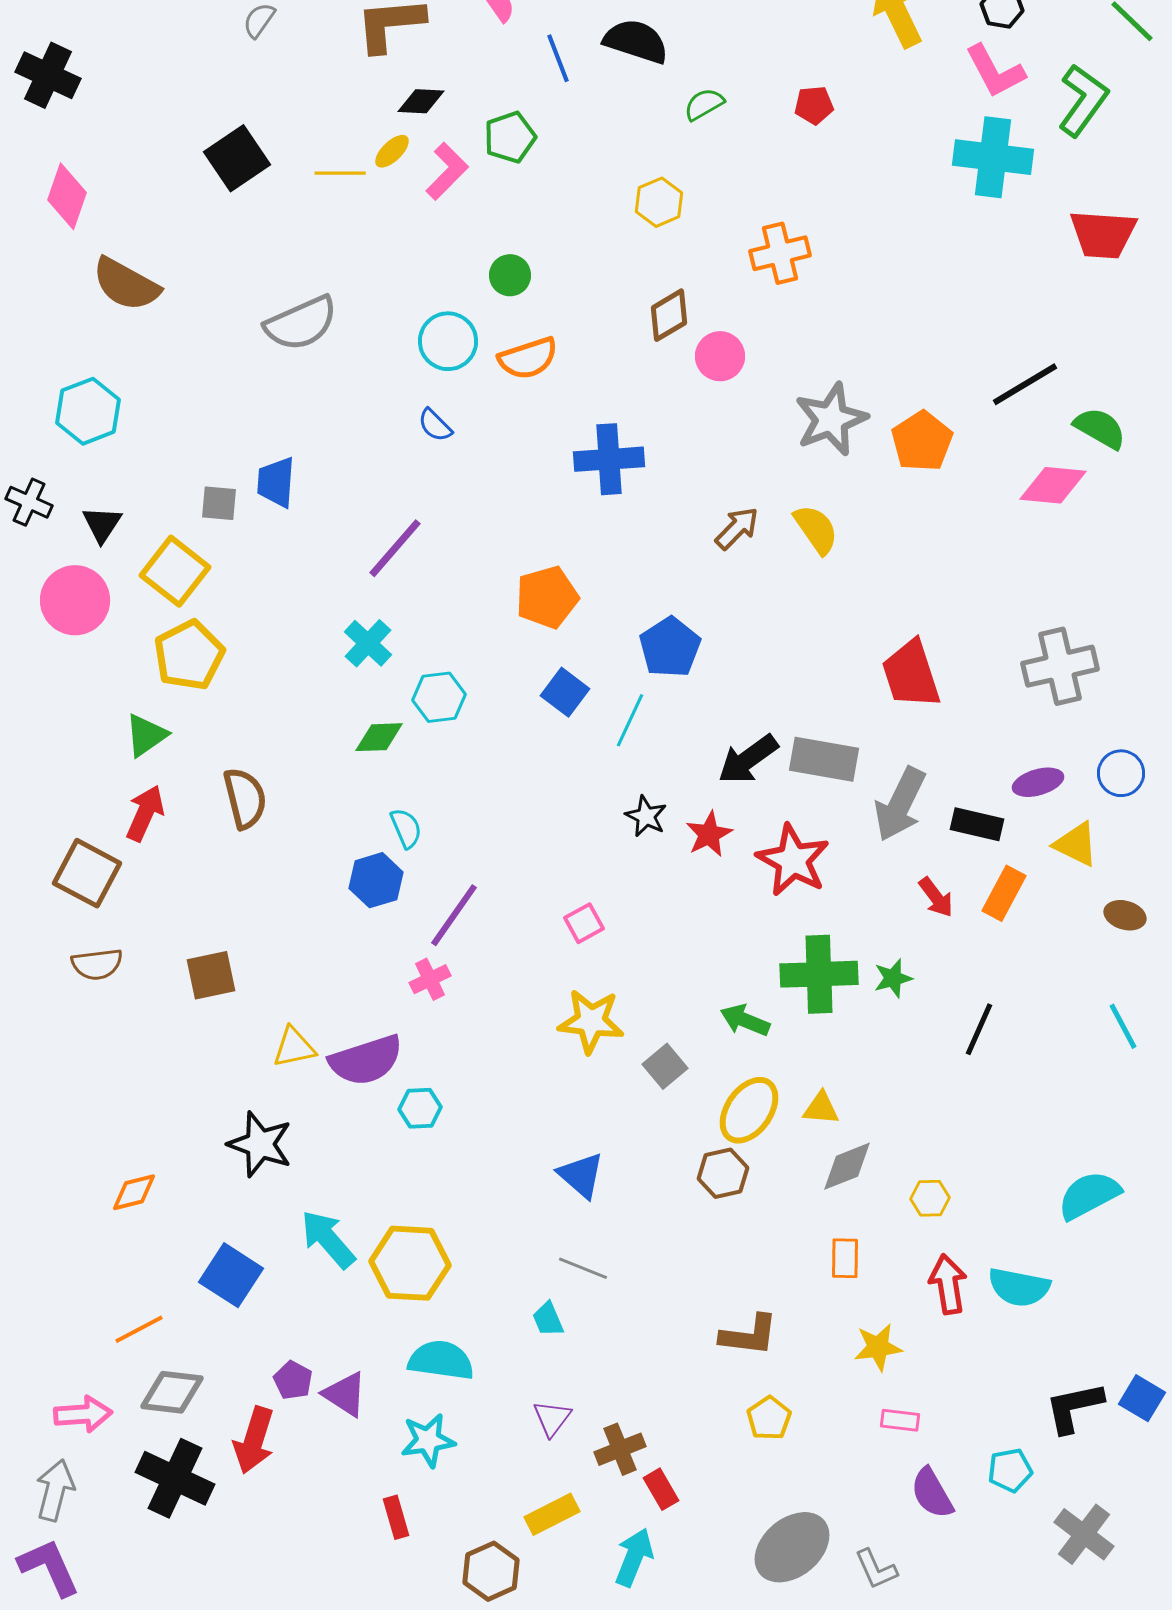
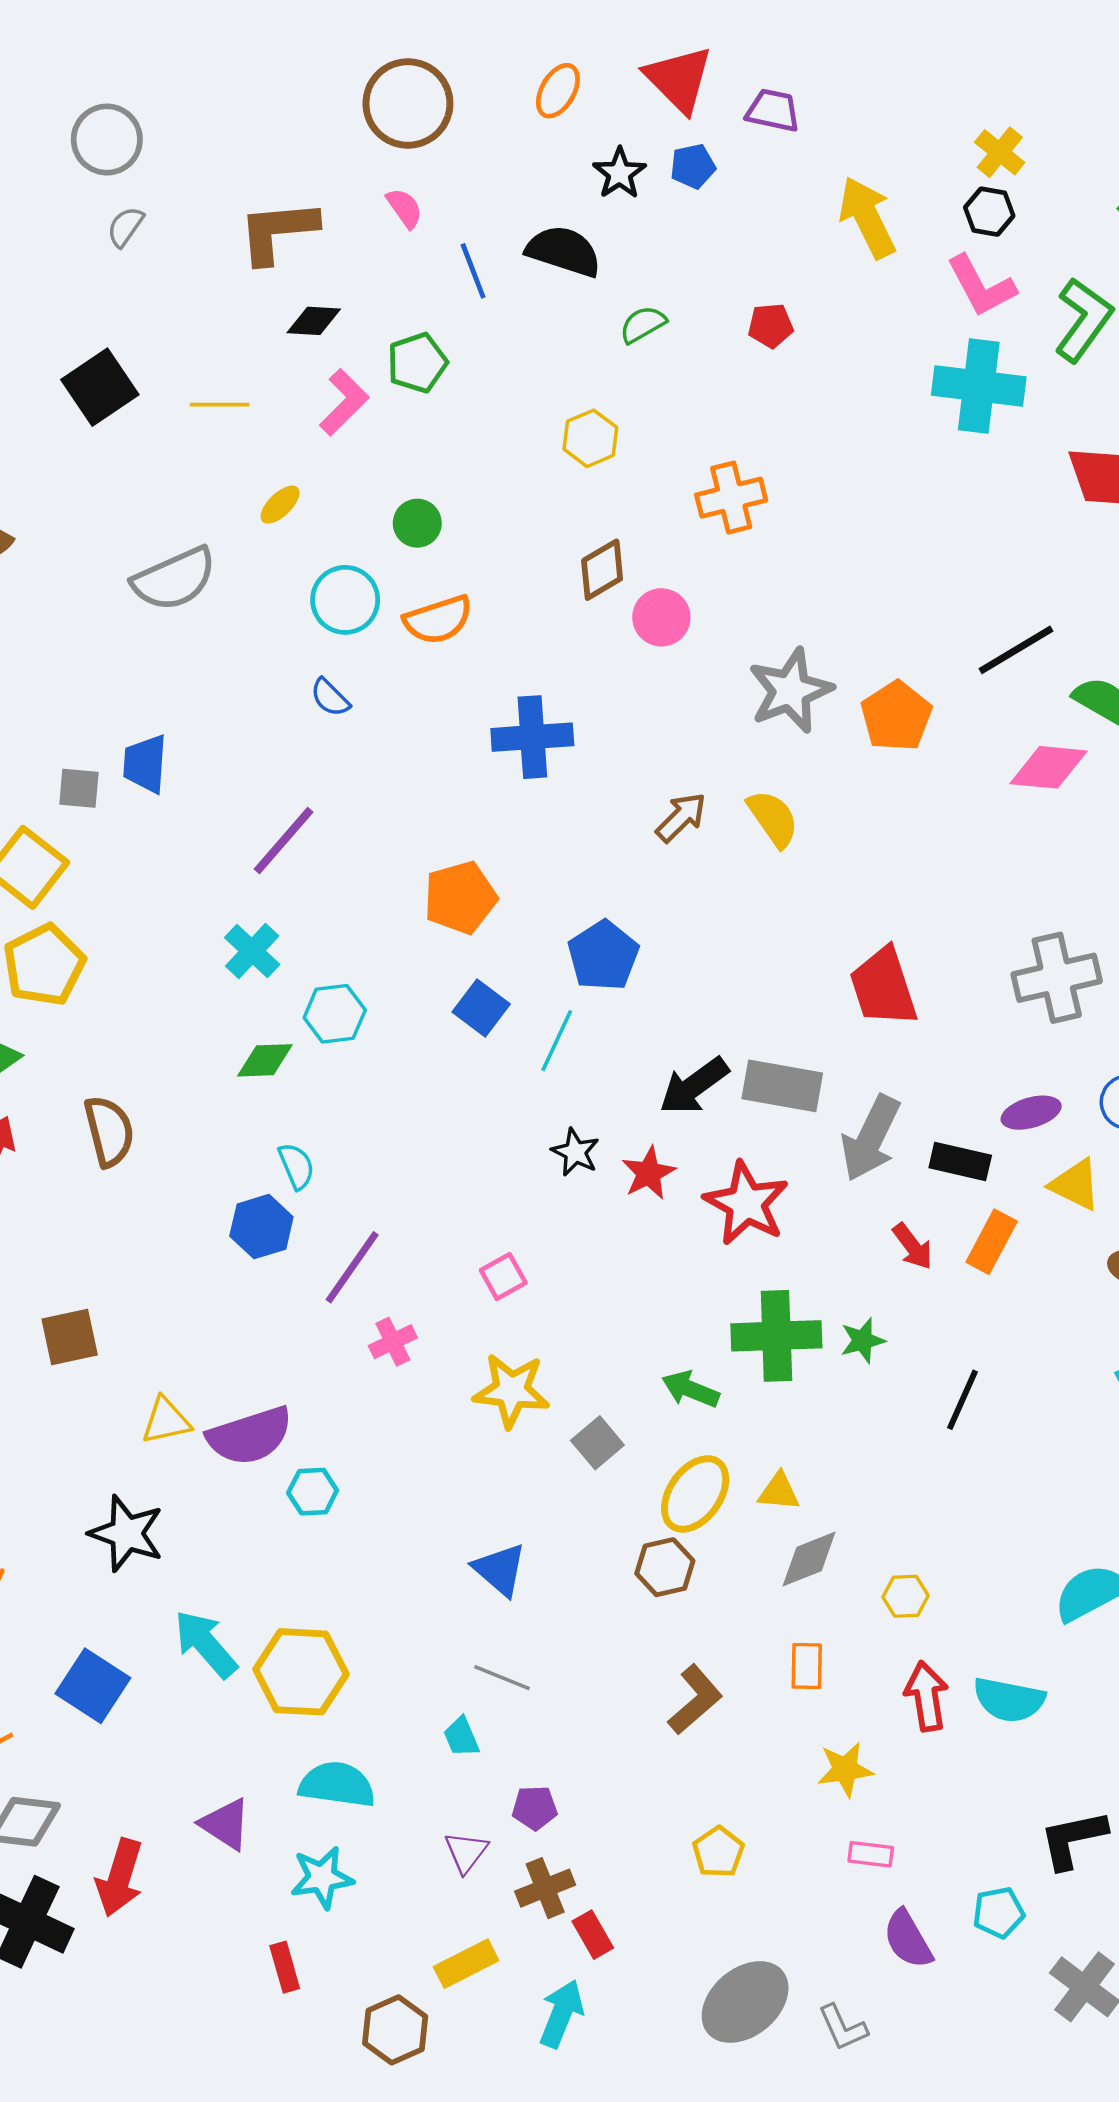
yellow ellipse: (392, 151) -> (280, 505), moved
pink cross: (430, 979) -> (393, 1342), moved
brown L-shape: (749, 1335) -> (695, 1700), moved, turned -48
purple pentagon: (293, 1380) -> (535, 1808), moved, turned -30

